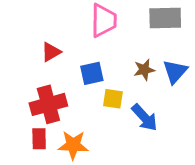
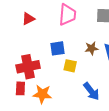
red triangle: (51, 52) -> (28, 19), moved
blue arrow: (145, 118) -> (91, 91), moved

